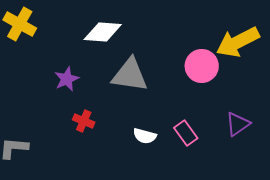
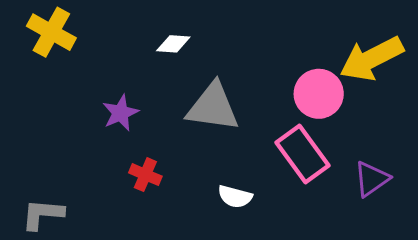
white diamond: (103, 32) -> (173, 44), size x0.6
pink rectangle: (186, 133) -> (303, 154), moved, size x1.5

